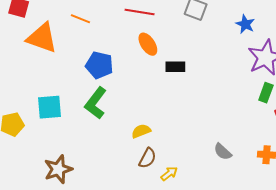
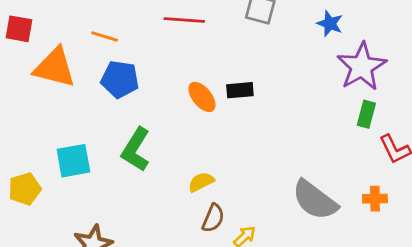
orange ellipse: (148, 44) -> (202, 97), moved
blue pentagon: (99, 65) -> (120, 79), moved
gray semicircle: (223, 152) -> (315, 200), size x1.8

